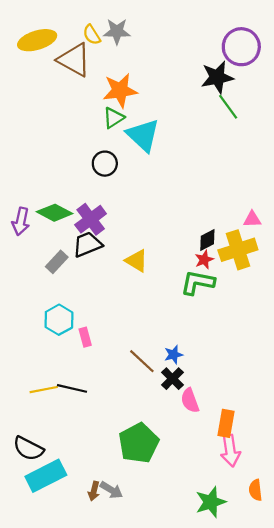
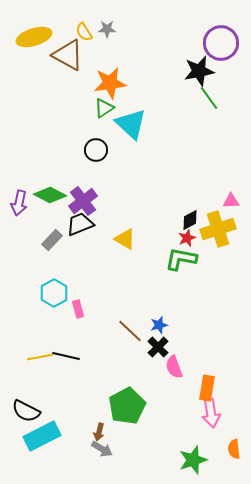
gray star: (117, 31) -> (107, 29), size x0.7
brown arrow: (94, 491) -> (99, 432), moved

